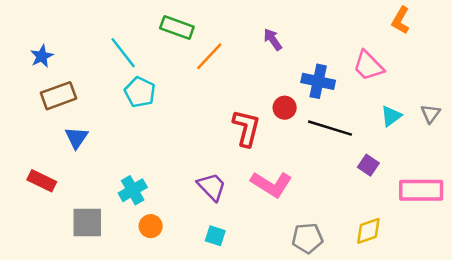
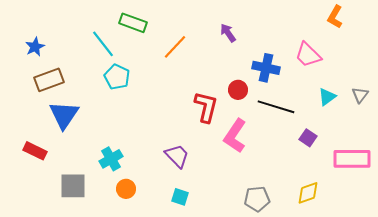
green rectangle: (177, 28) -> (133, 23), moved
blue triangle: (76, 138) -> (64, 115), size x1.5
pink L-shape: (271, 184) -> (235, 136), moved, turned 92

